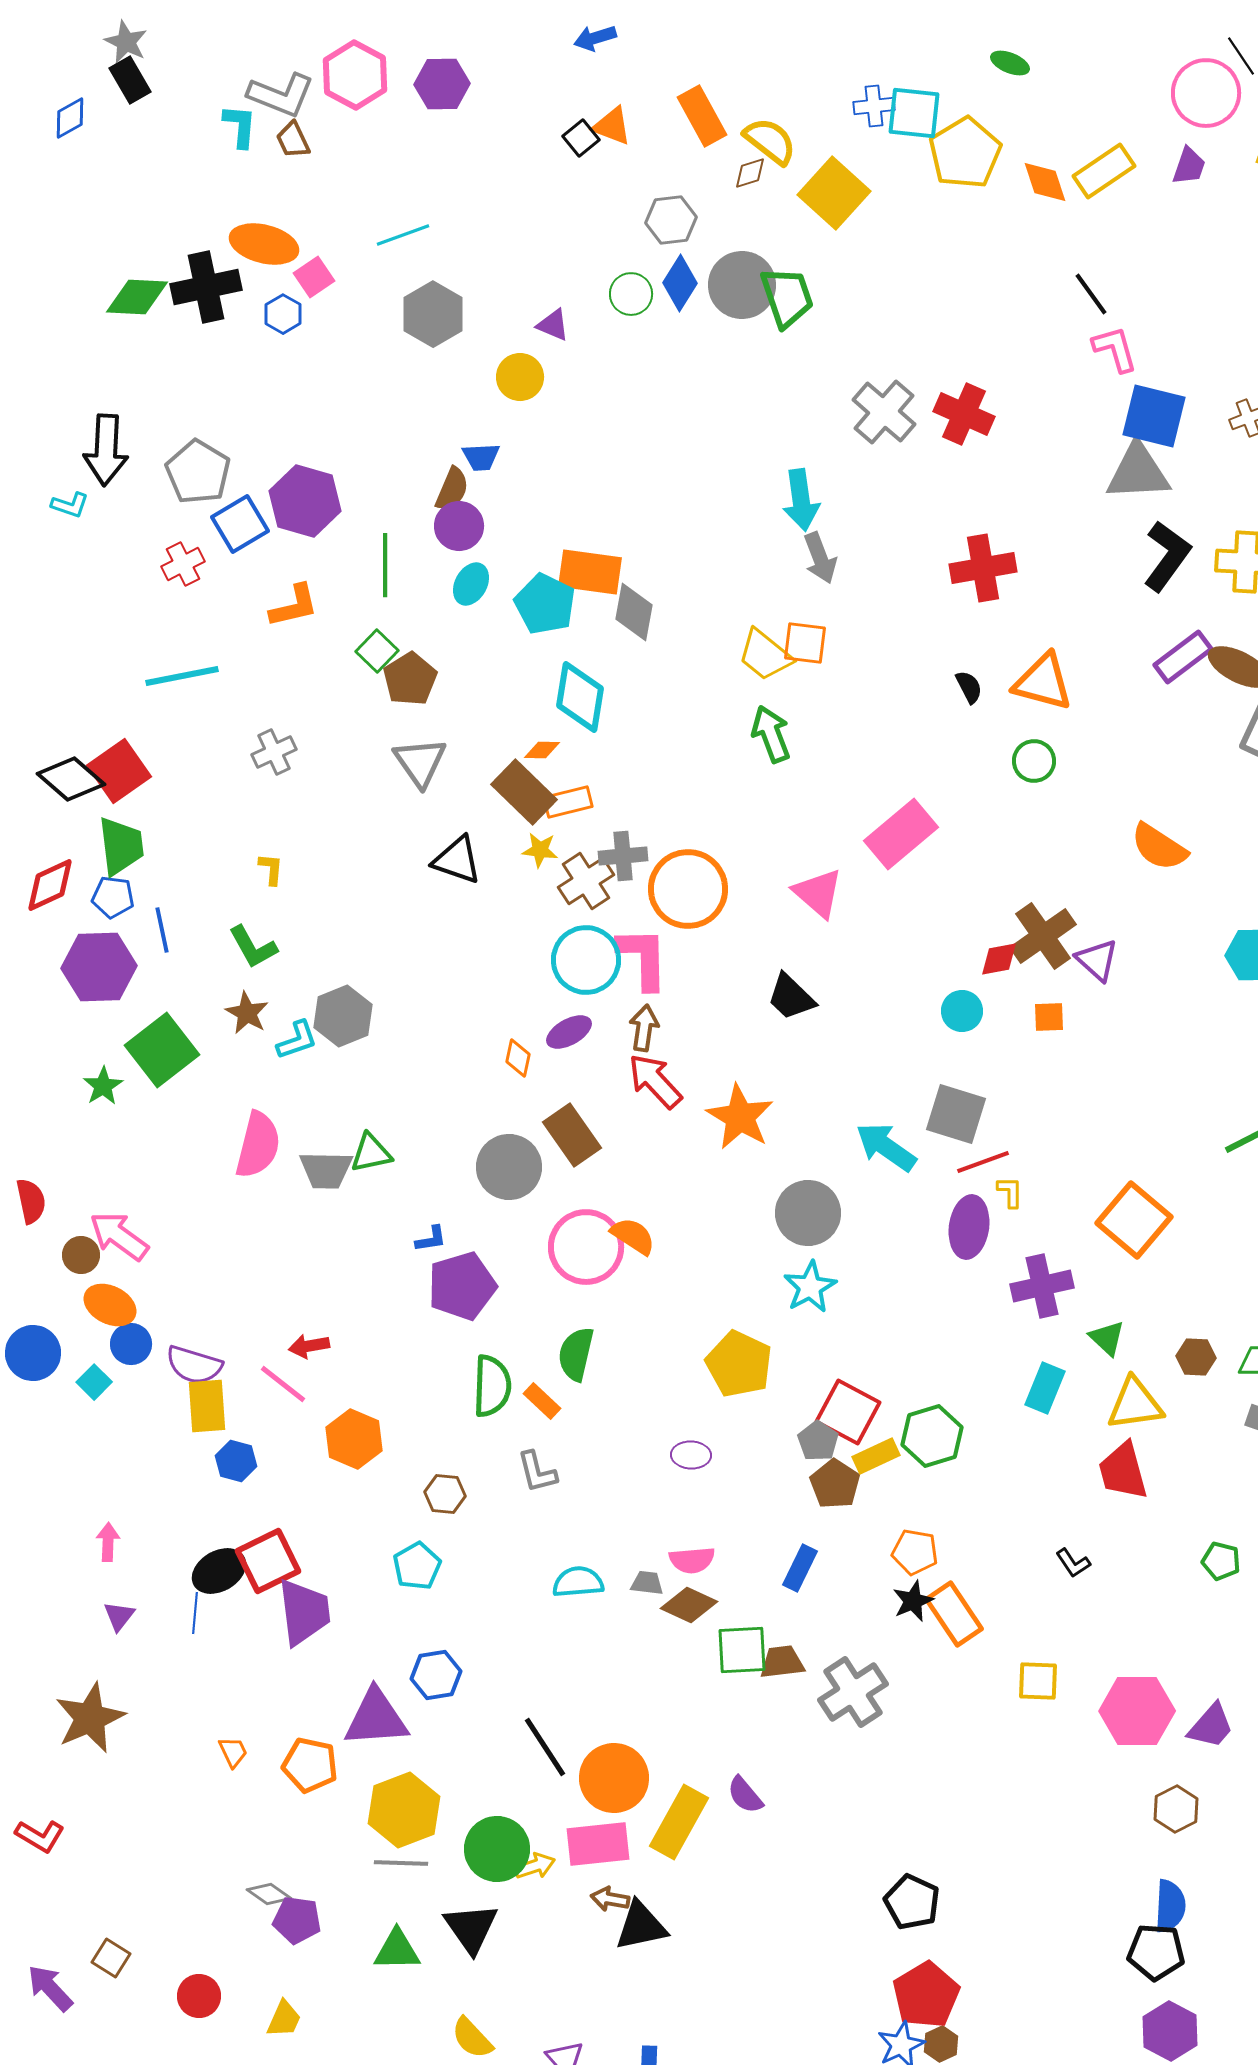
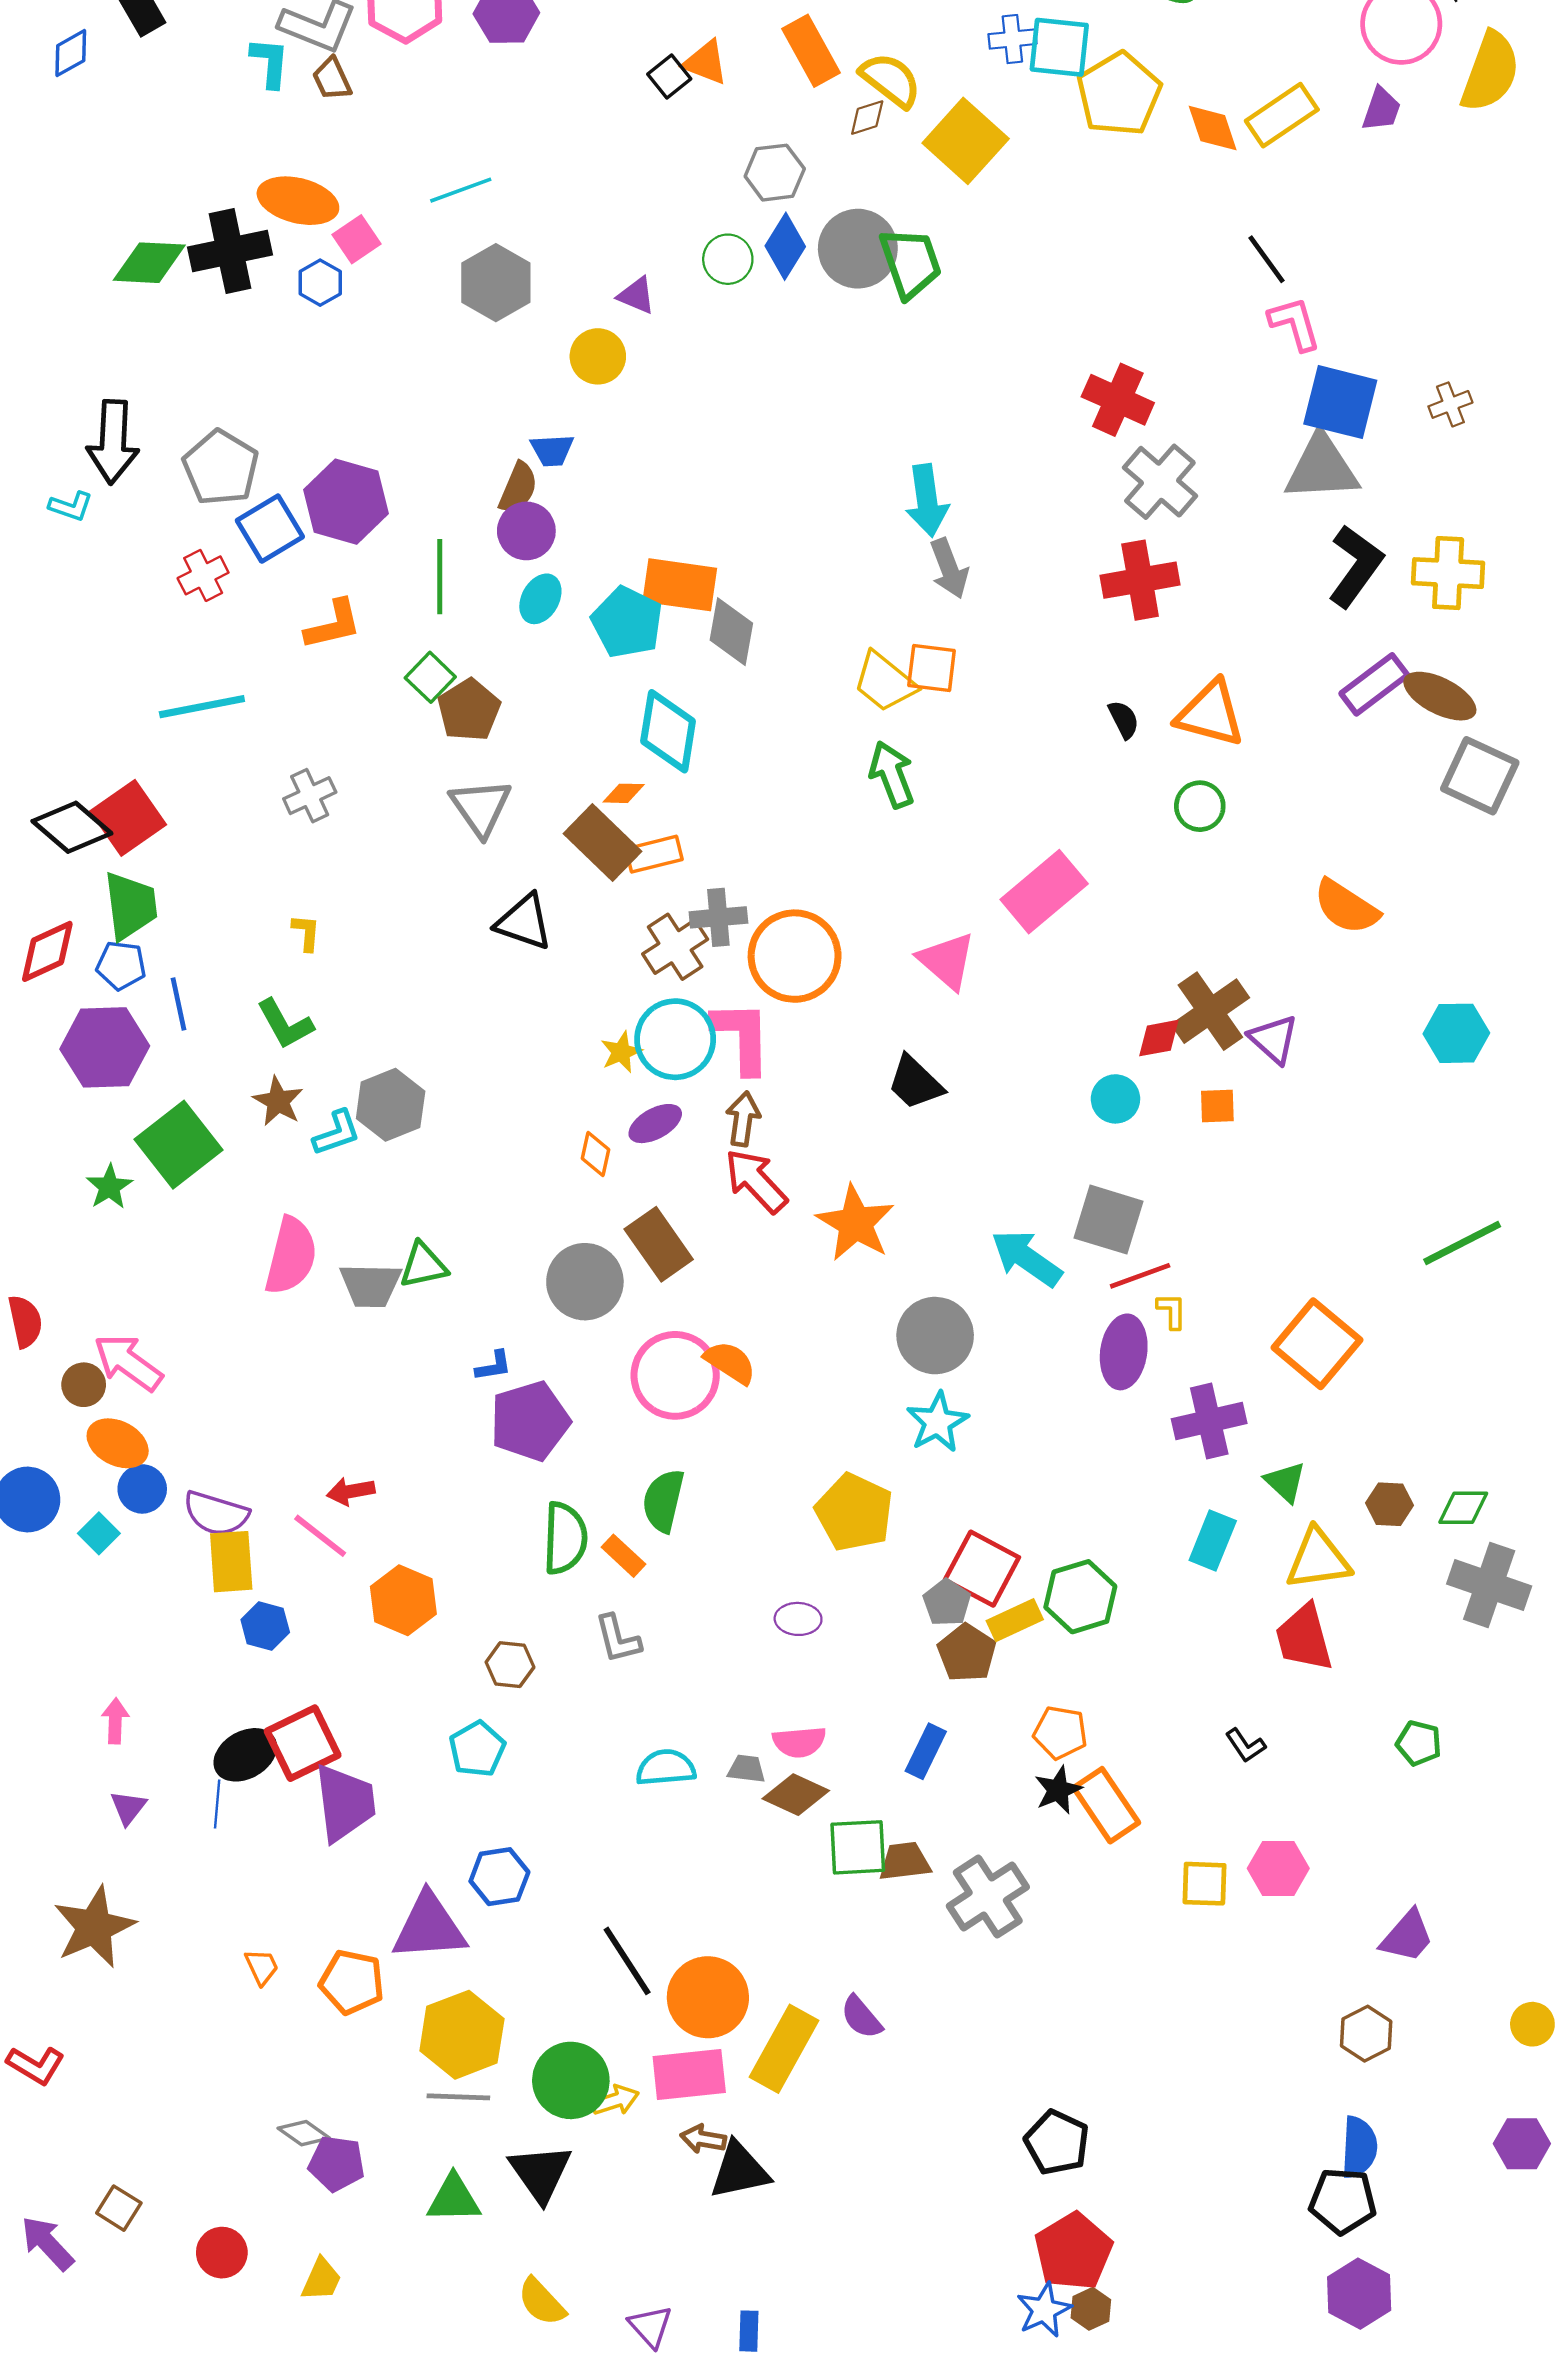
gray cross: (884, 412) -> (1160, 482), moved
yellow star: (540, 850) -> (621, 1052), moved, turned -30
pink hexagon: (1137, 1711) -> (1278, 1868), moved, size x0.7

